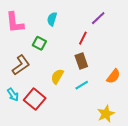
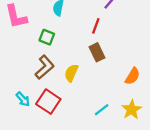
brown L-shape: (21, 65) -> (45, 67), moved
orange semicircle: (113, 76) -> (132, 76), moved
cyan line: (82, 85) -> (102, 110), moved

